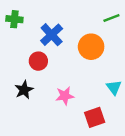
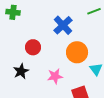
blue cross: (52, 35) -> (63, 25), moved
orange circle: (91, 47) -> (77, 52), moved

